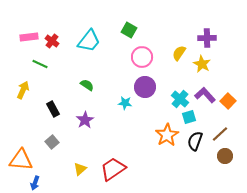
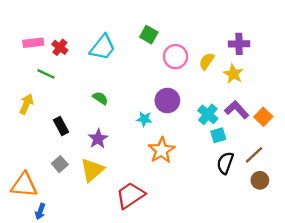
pink circle: (142, 57) -> (175, 57), moved
orange star: (167, 135) -> (162, 150), moved
yellow triangle: (80, 169) -> (92, 170), moved, size x1.6

